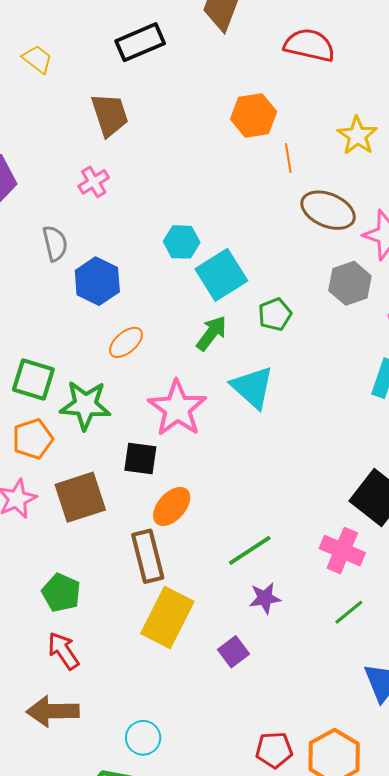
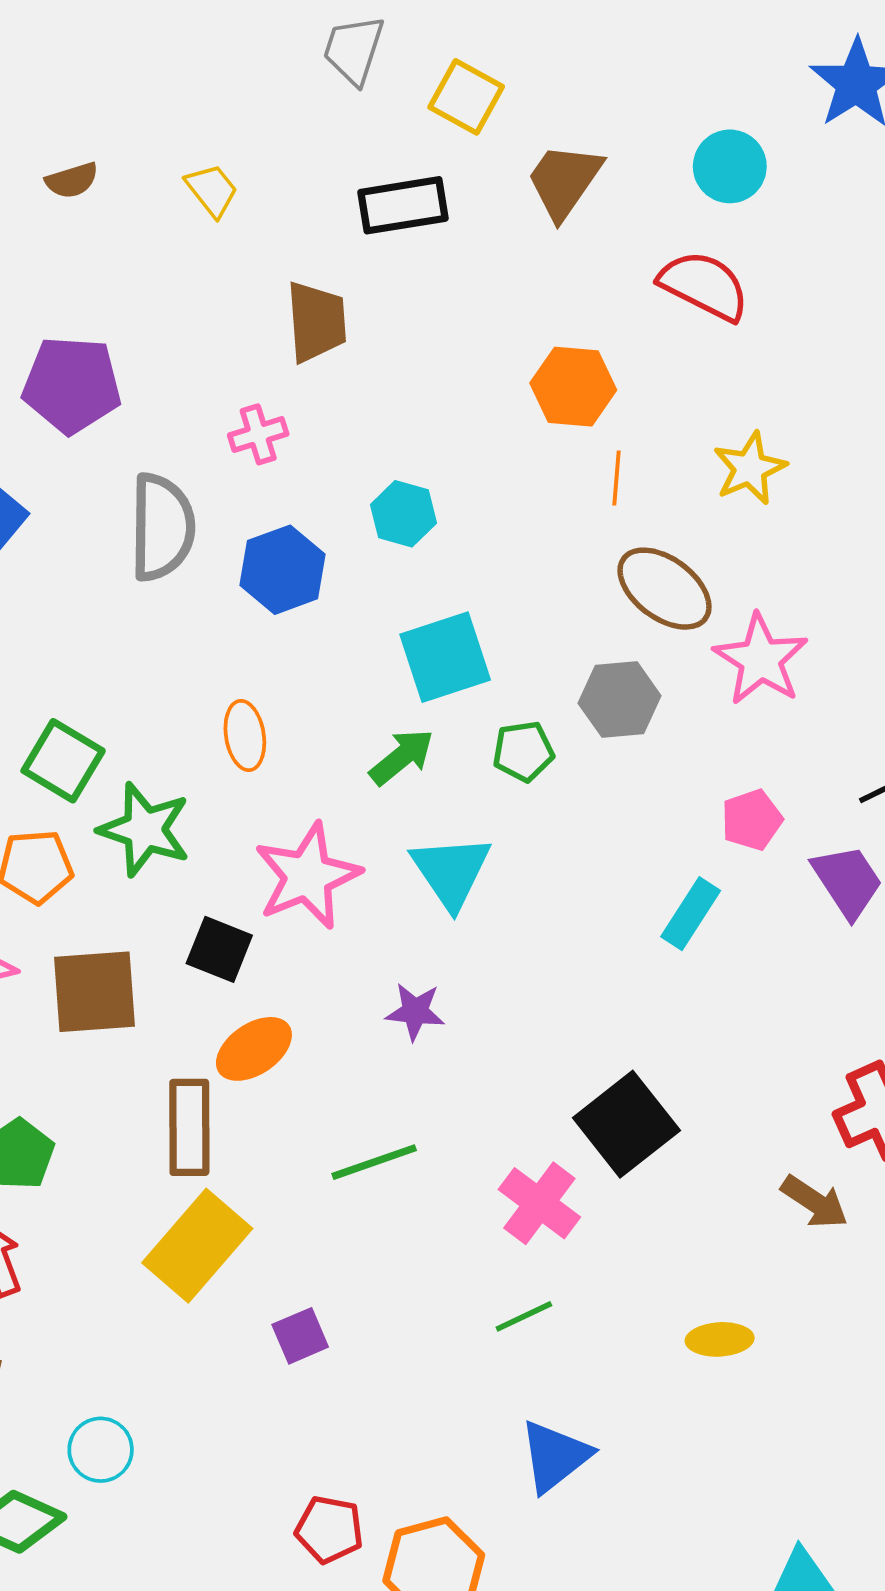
cyan hexagon: (182, 242) -> (403, 514), moved
gray semicircle: (55, 243) -> (162, 527), size x1.6
blue hexagon: (97, 281) -> (282, 570), moved
gray hexagon: (350, 283) -> (620, 699), moved
orange ellipse: (126, 342) -> (245, 736), turned -72
purple star: (265, 598) -> (415, 1012), moved

